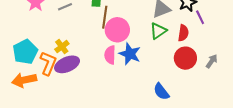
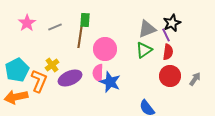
brown line: (105, 17) -> (80, 37), moved
purple line: (200, 17) -> (166, 35), moved
blue star: (130, 54) -> (110, 82), moved
purple ellipse: (67, 64) -> (70, 78), moved

